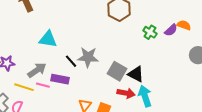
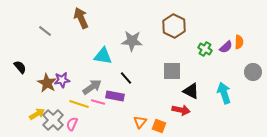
orange semicircle: (184, 25) -> (239, 42), turned 72
gray star: (88, 57) -> (132, 41), moved
gray square: (117, 71) -> (172, 71), moved, turned -30
cyan arrow: (145, 96) -> (224, 93), moved

